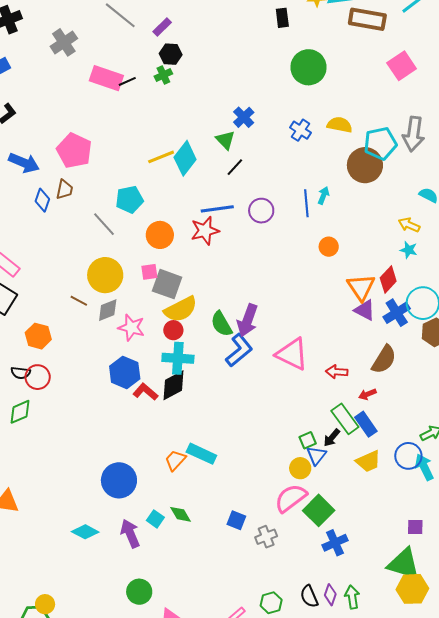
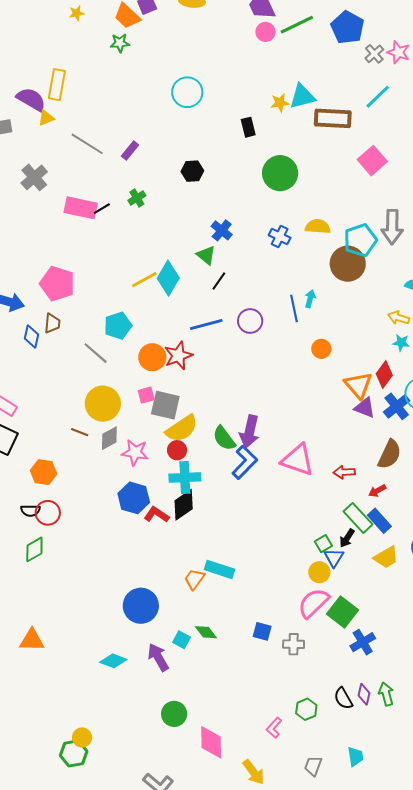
black hexagon: (171, 54) -> (192, 171), moved
red star: (205, 231) -> (178, 356), moved
gray cross: (266, 537) -> (294, 644), turned 30

